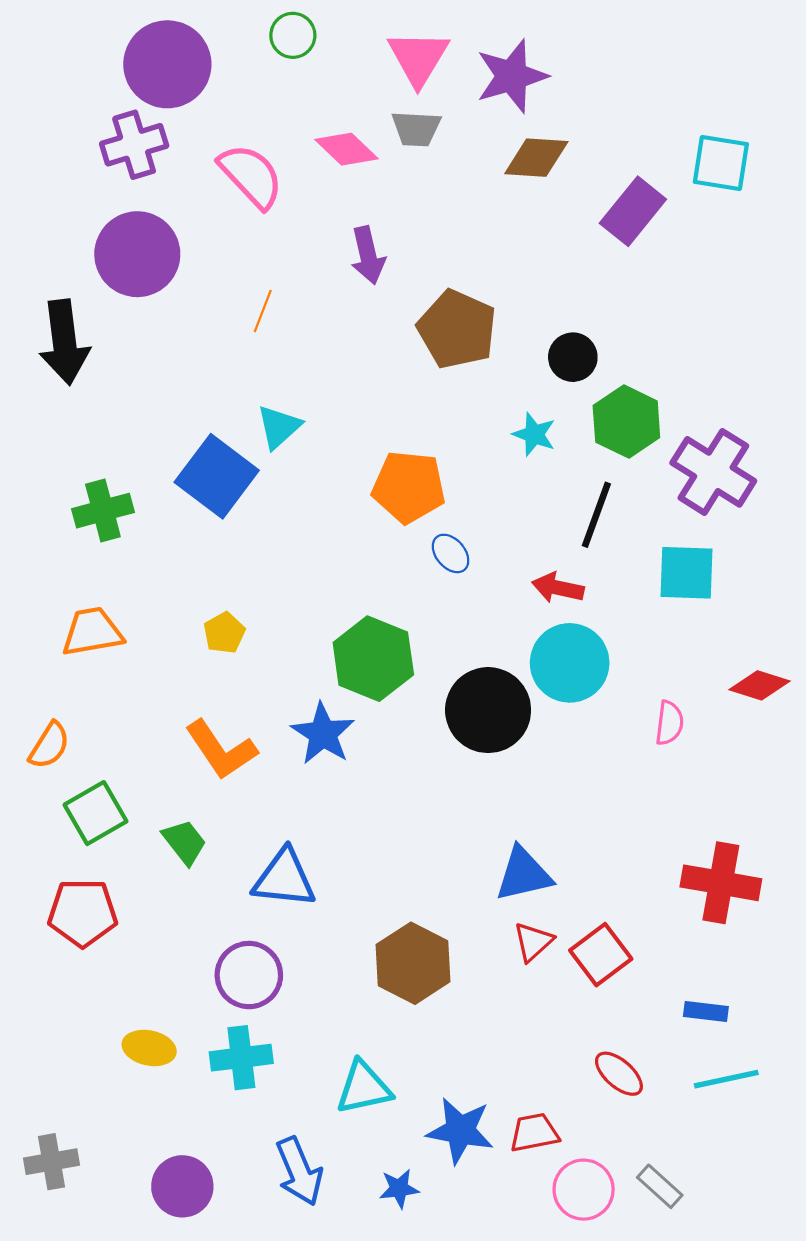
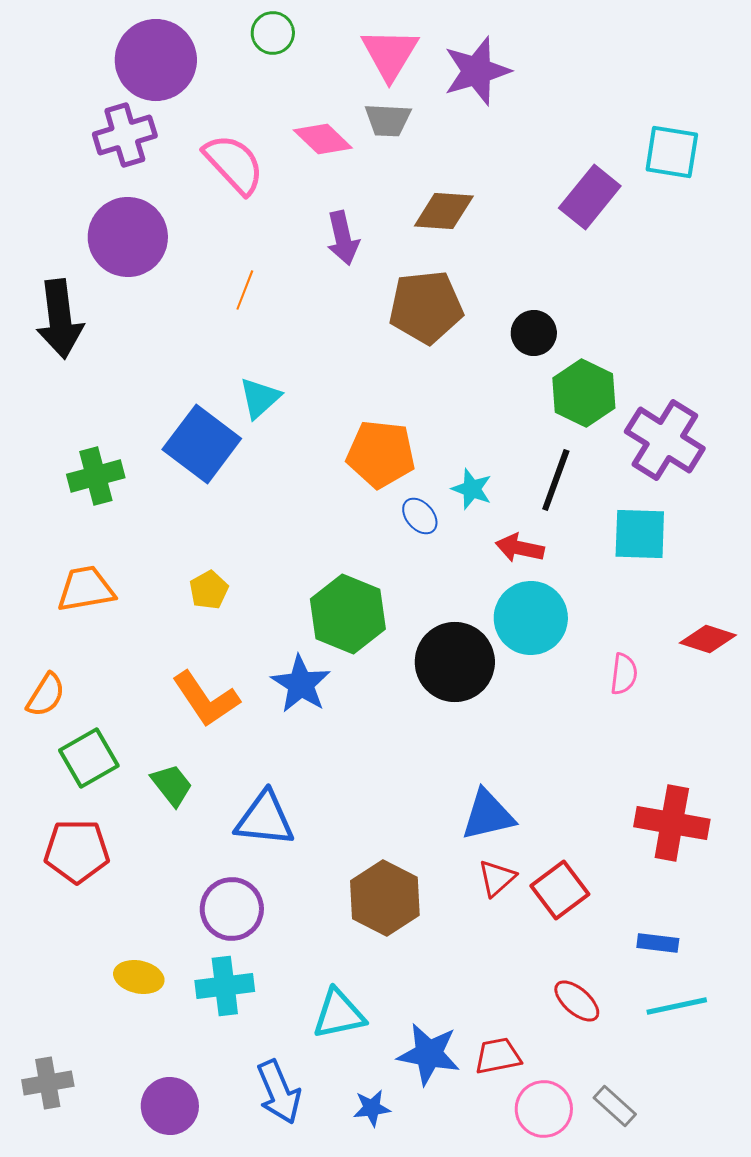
brown diamond: (536, 158) -> (444, 211), moved
brown pentagon: (457, 329) -> (426, 307), turned -30
cyan star: (534, 434) -> (472, 489), moved

